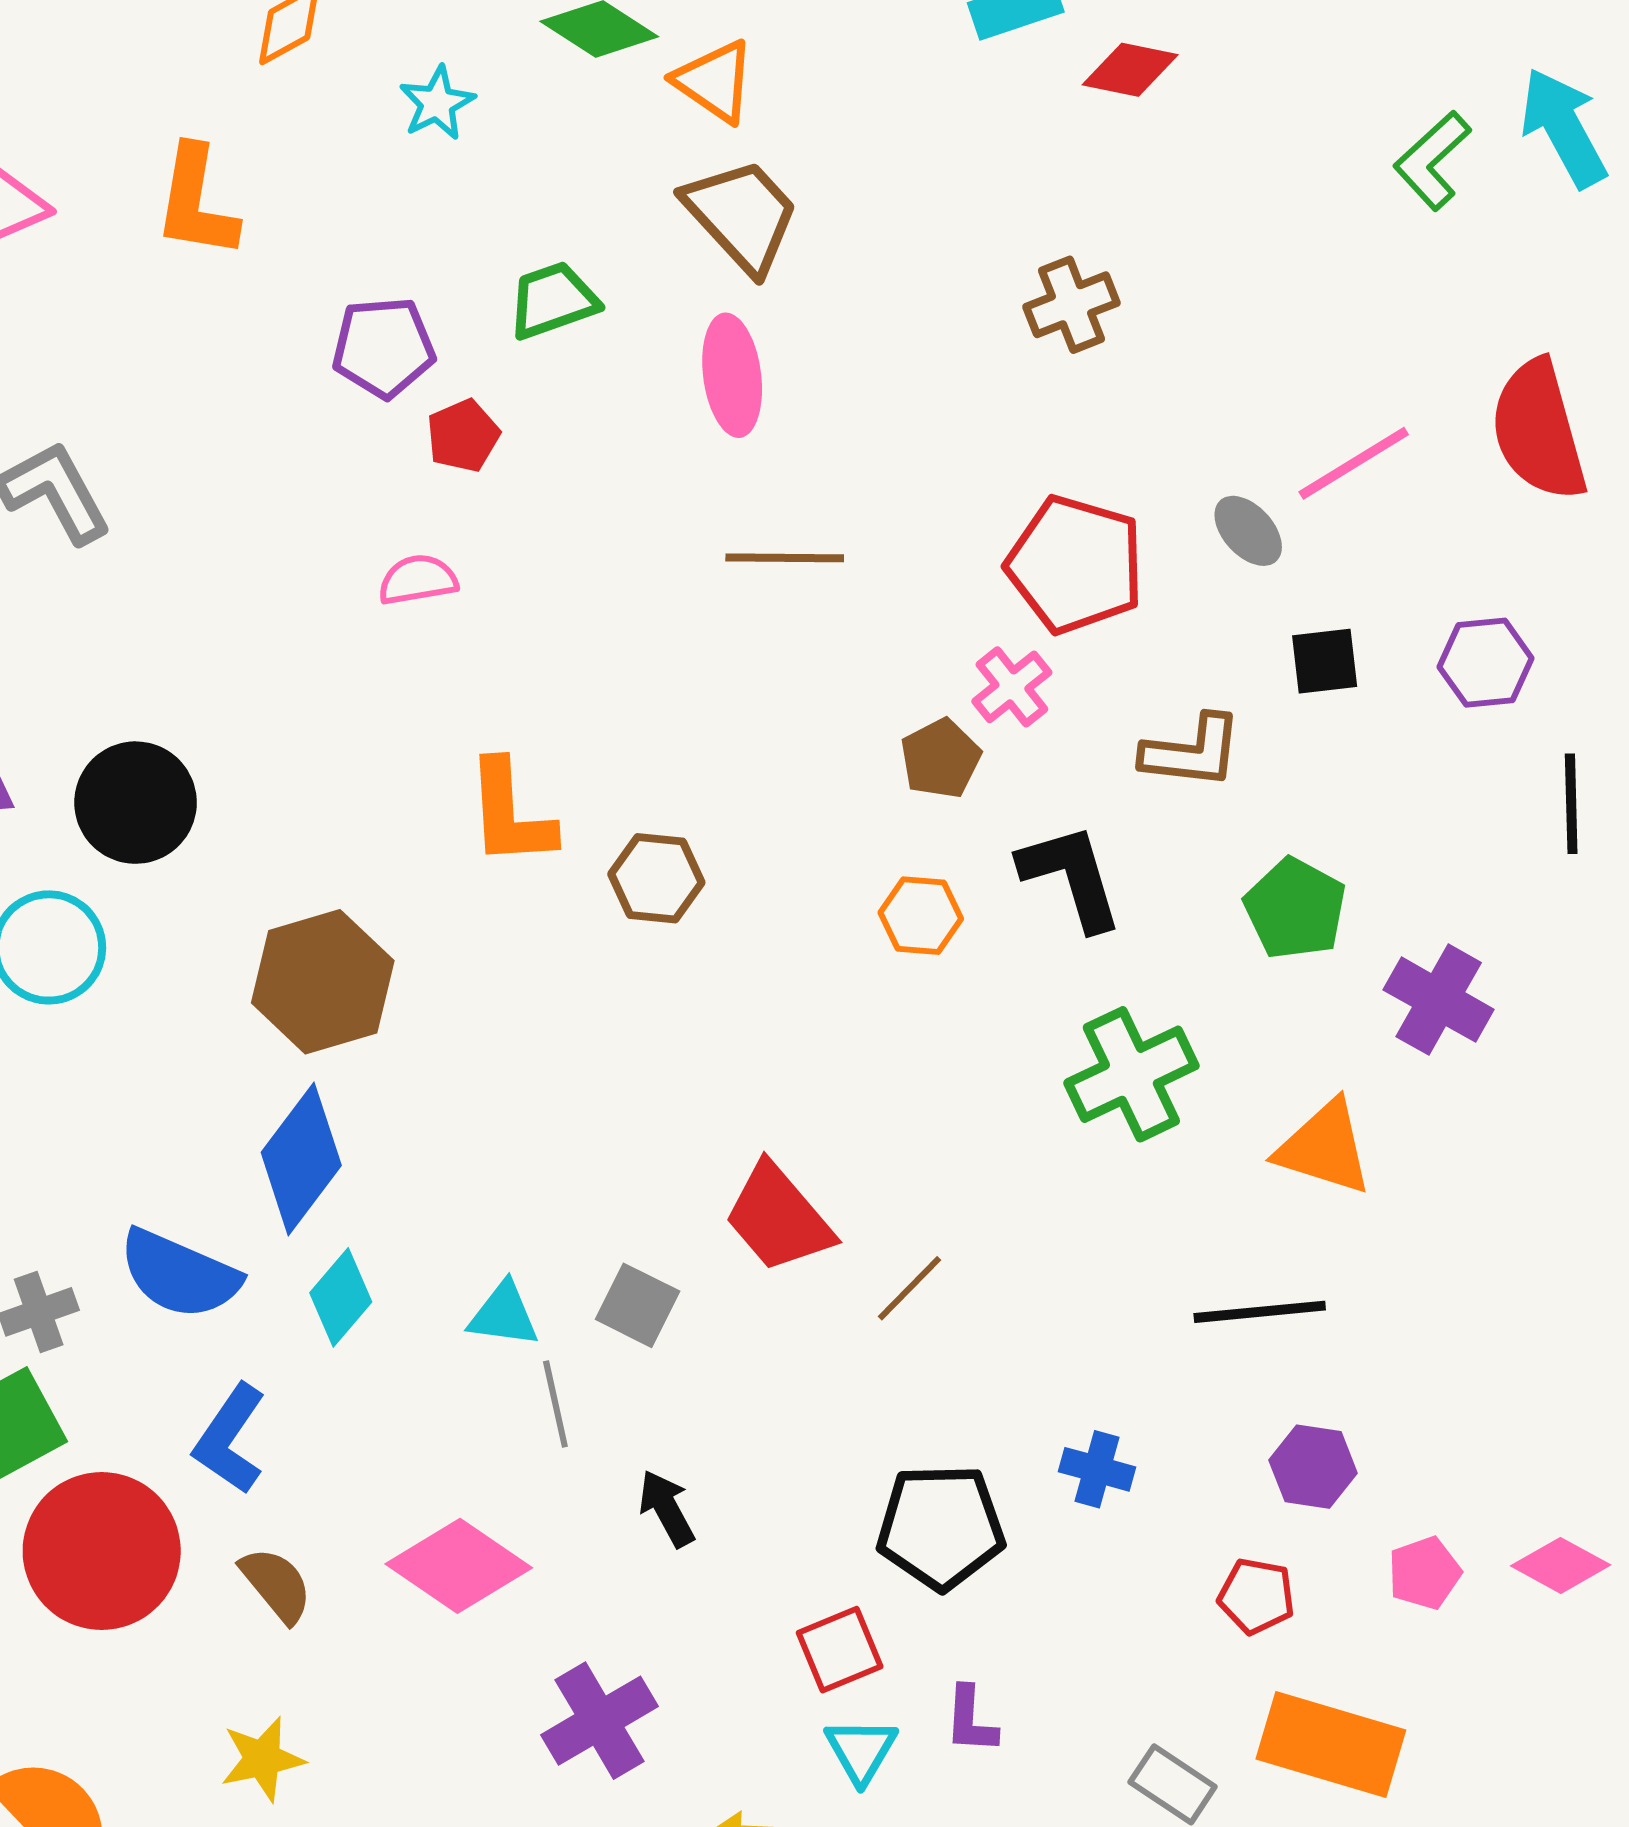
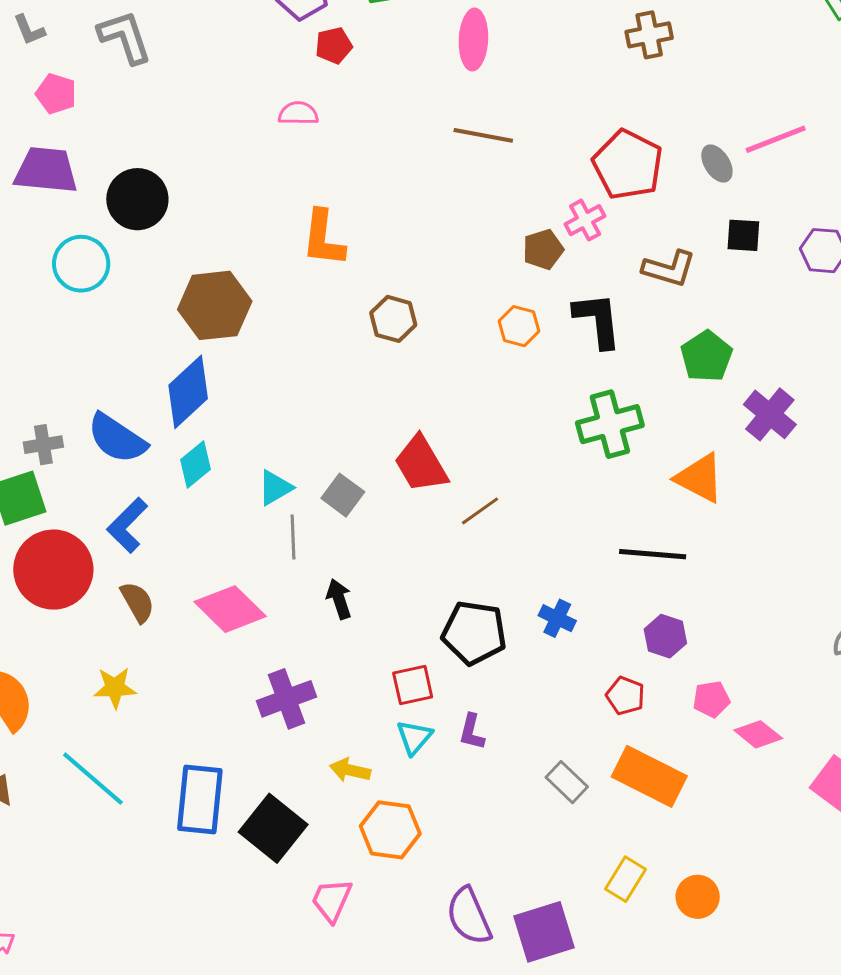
brown hexagon: (656, 878) -> (393, 319), moved
cyan triangle: (504, 1315) -> (275, 488), turned -48
pink diamond: (1561, 1565) -> (758, 734), moved

